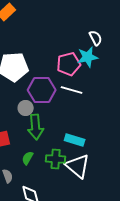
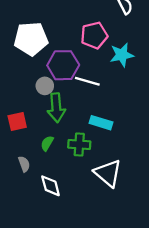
cyan star: (88, 57) -> (122, 55), moved
white line: (72, 90) -> (87, 81), moved
white triangle: (78, 166) -> (108, 173), moved

